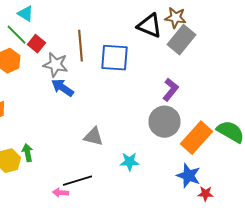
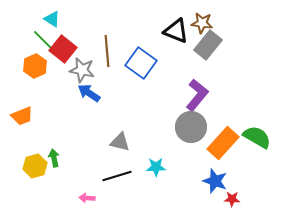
red square: (36, 44) -> (63, 49), size x1.5
blue square: (114, 58) -> (141, 63), turned 32
purple L-shape: (170, 90) -> (197, 95), size x1.4
black line: (78, 181) -> (117, 176), moved

